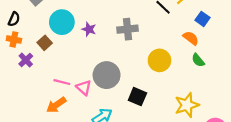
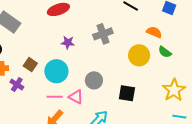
cyan circle: (62, 22) -> (56, 71), moved
orange semicircle: (191, 38) -> (154, 32), moved
green semicircle: (198, 60) -> (165, 52), moved
gray circle: (107, 75) -> (94, 80), size x0.7

